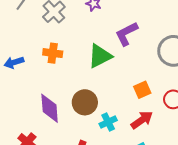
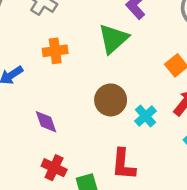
purple diamond: (50, 108) -> (46, 122), moved, size x0.7

